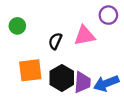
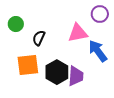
black semicircle: (55, 41) -> (39, 38), moved
blue arrow: (106, 83) -> (98, 51), moved, turned 75

